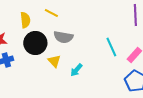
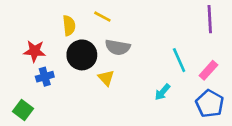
cyan arrow: (76, 70) -> (162, 92), moved

